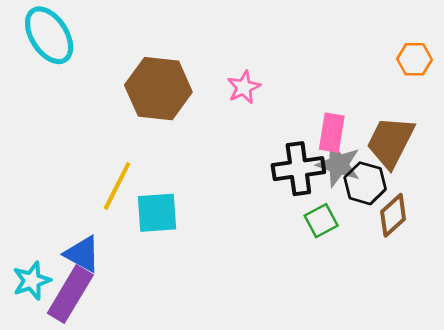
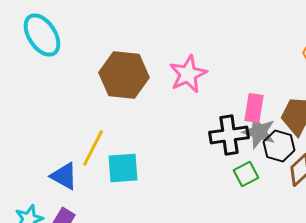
pink star: (244, 87) -> (188, 74), size x1.5
blue triangle: (82, 254) -> (64, 176), moved

